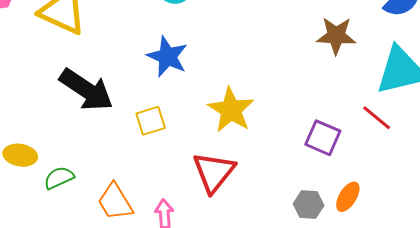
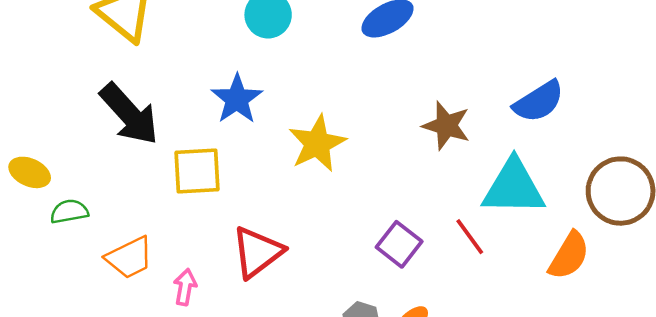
yellow star: (231, 110) -> (317, 143), moved
yellow square: (151, 121) -> (197, 171), size x1.4
orange trapezoid: (115, 202) -> (129, 258), turned -99

